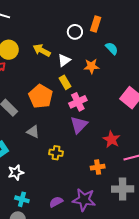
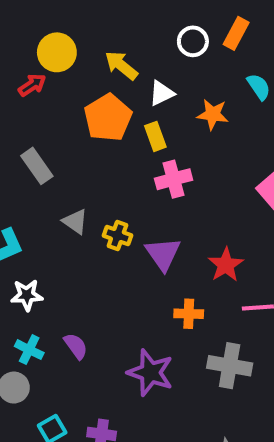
orange pentagon: (41, 96) -> (108, 118), moved
purple triangle: (79, 125) -> (163, 254), moved, turned -30
yellow cross: (56, 153) -> (117, 235), moved
purple semicircle: (56, 202) -> (76, 346), moved, turned 72

